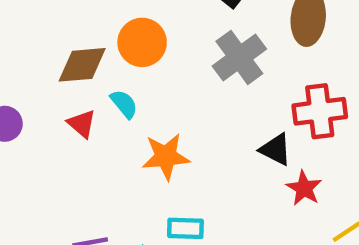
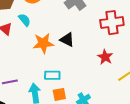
black triangle: (276, 149) -> (67, 40), moved

